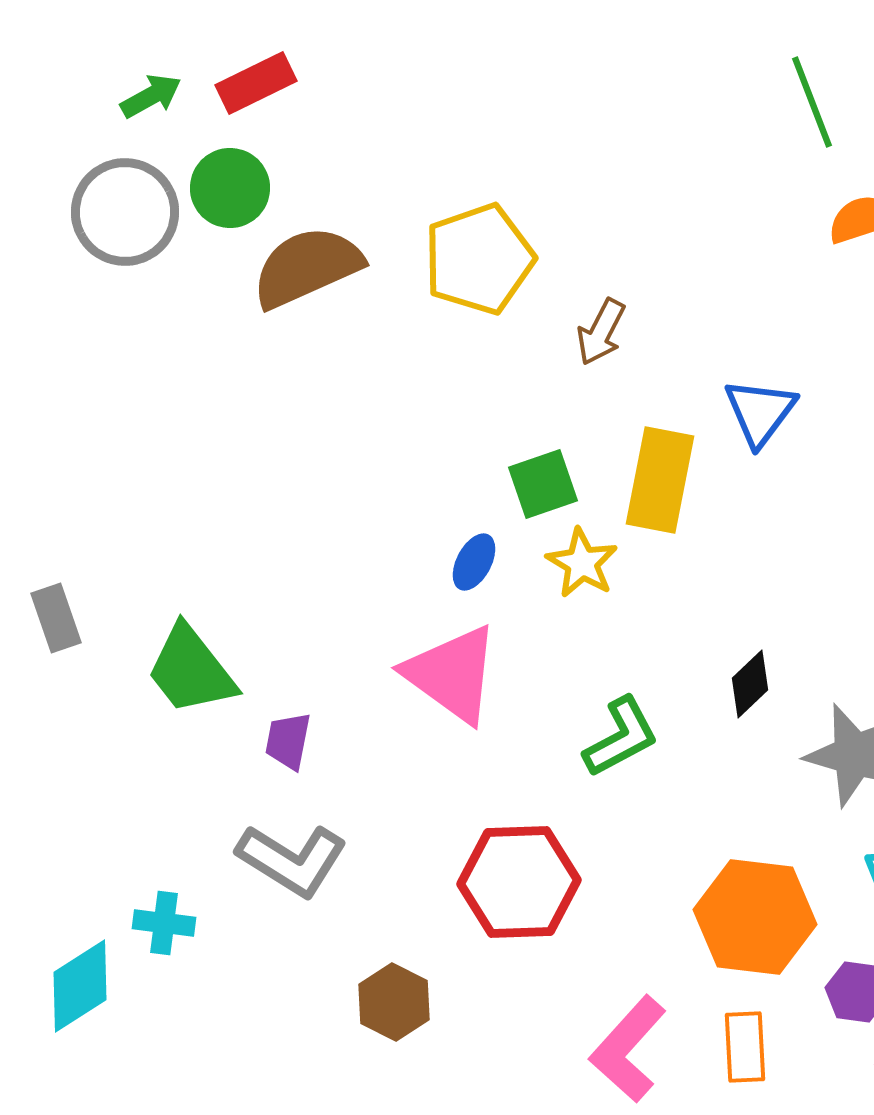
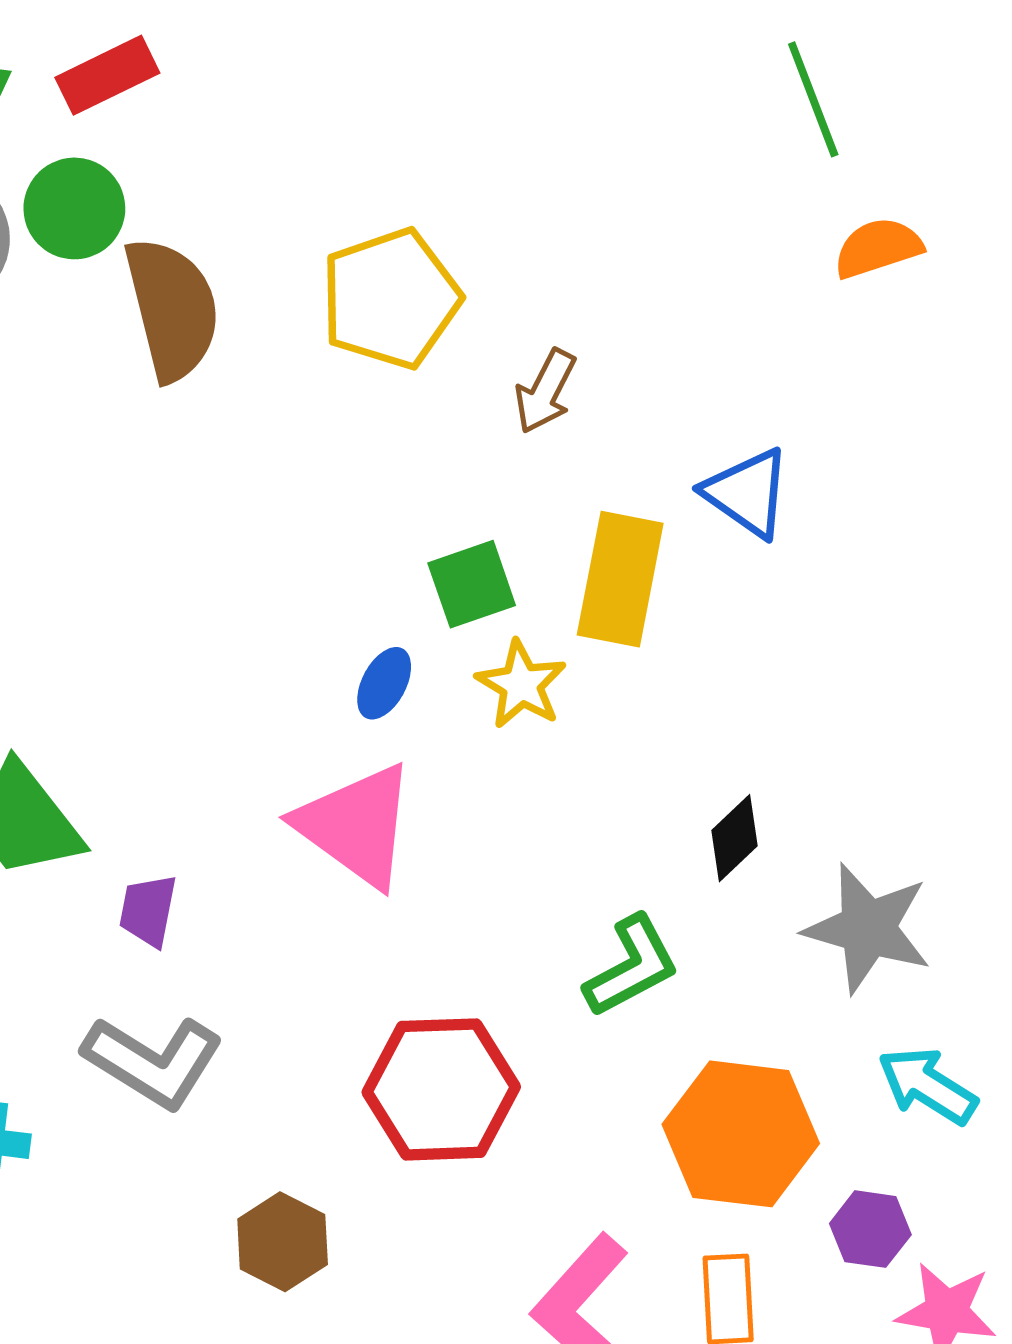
brown semicircle: (307, 267) -> (172, 309), turned 100
blue triangle: (760, 412) -> (747, 493), turned -32
green L-shape: (621, 737) -> (632, 966), moved

